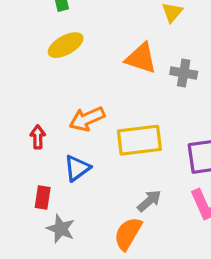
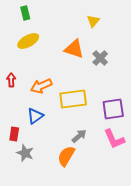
gray cross: (184, 73) -> (100, 58), turned 35
red arrow: (38, 137) -> (11, 80), moved

